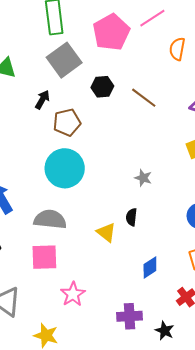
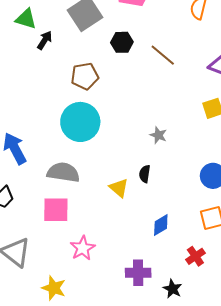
black arrow: (42, 100) -> (45, 40), moved

